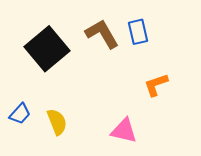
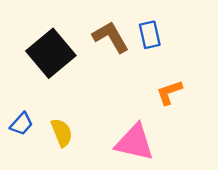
pink triangle: (124, 131) -> (135, 142), size x1.4

